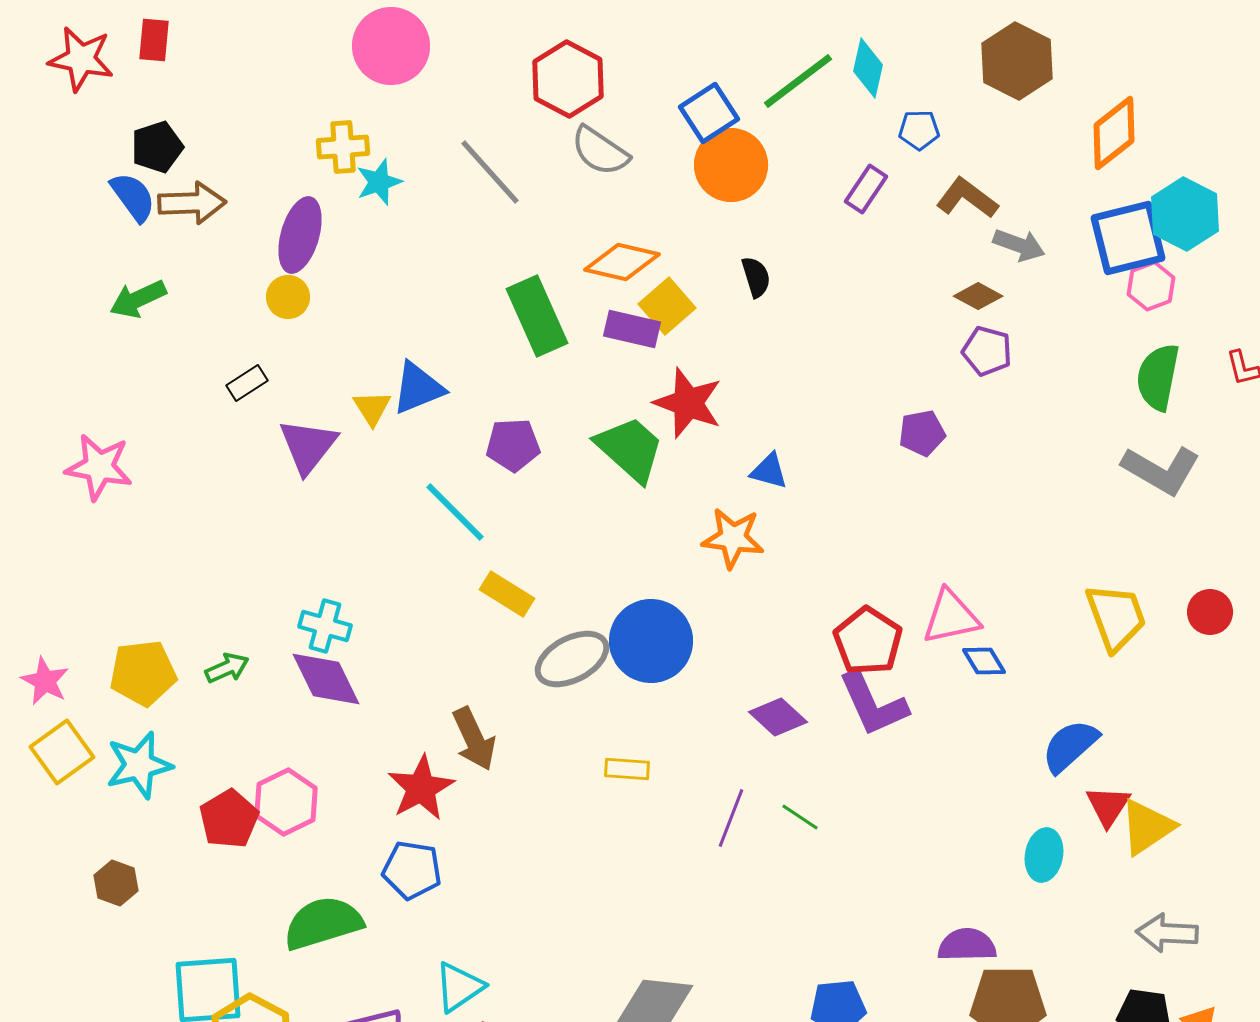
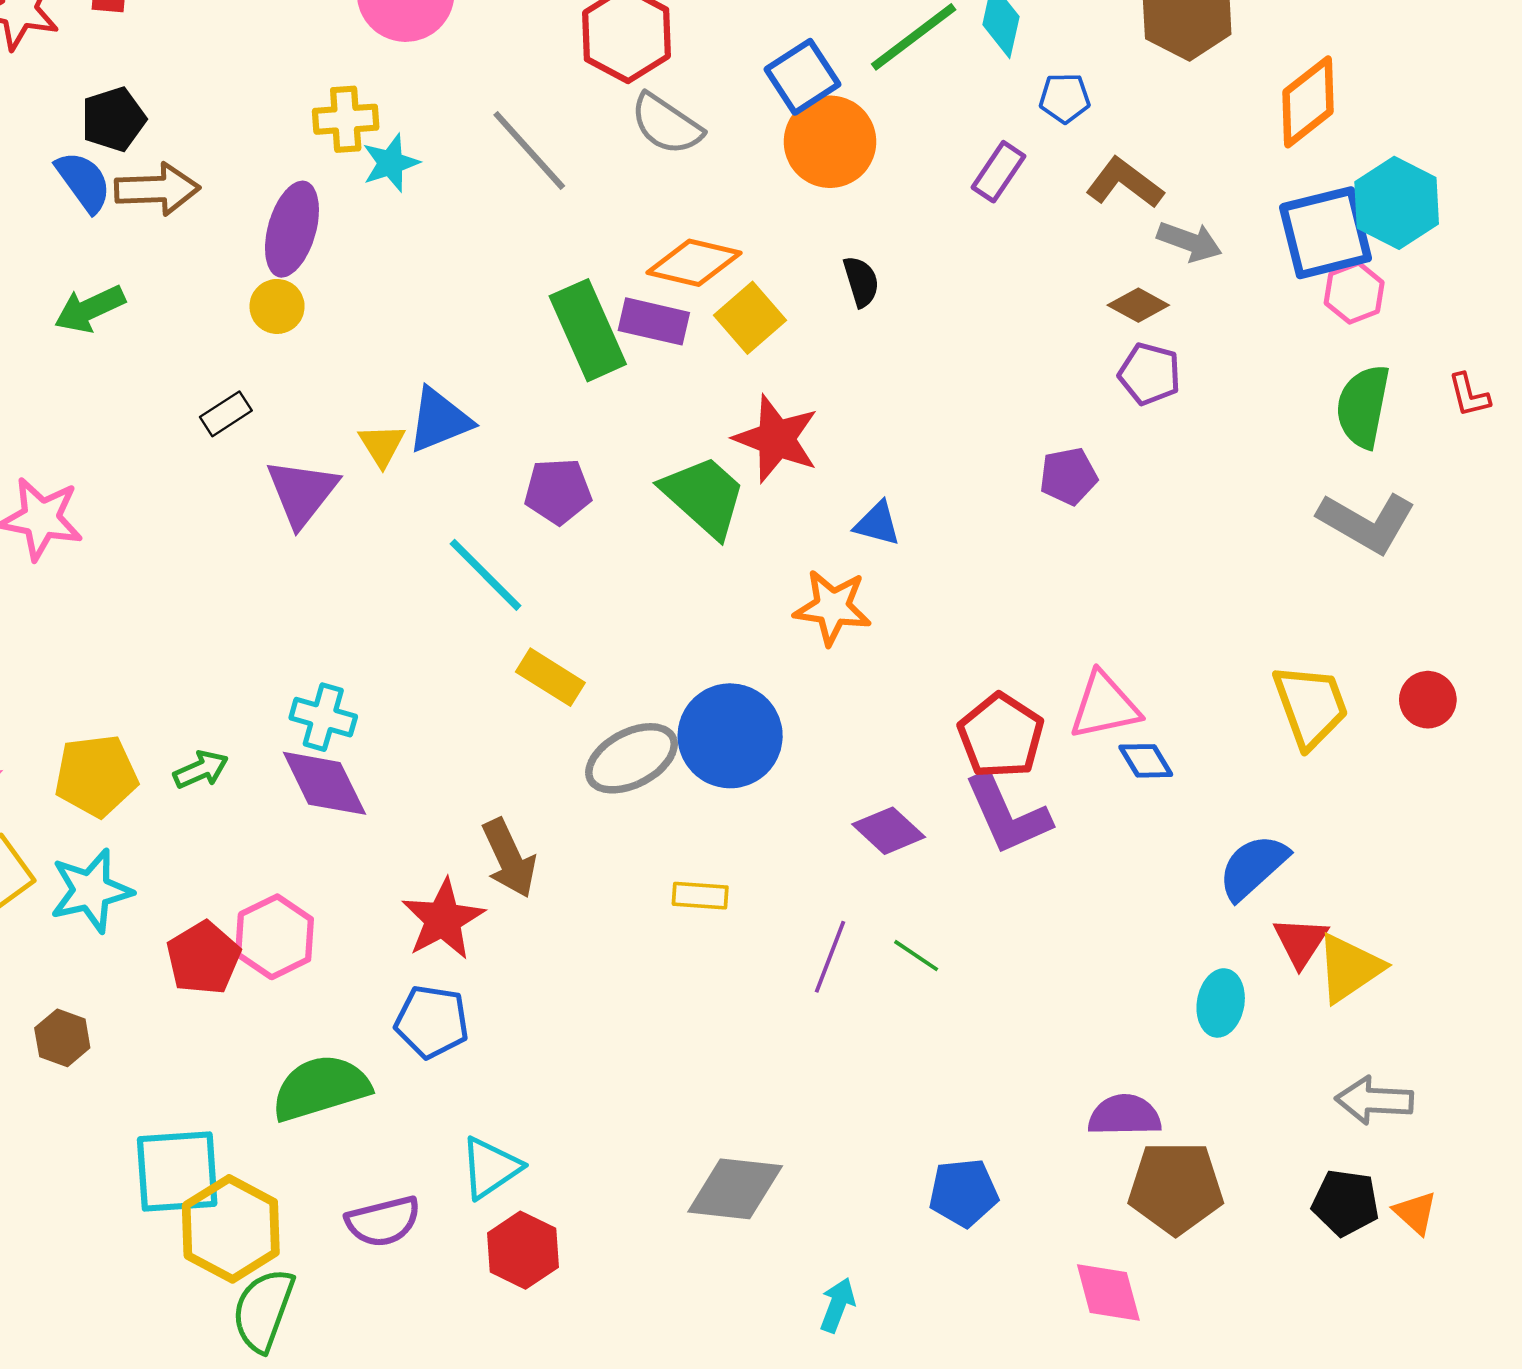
purple rectangle: (632, 329) -> (654, 321), moved

